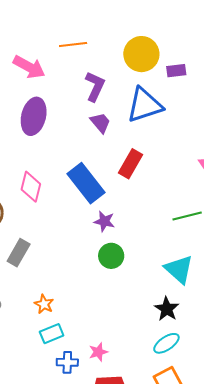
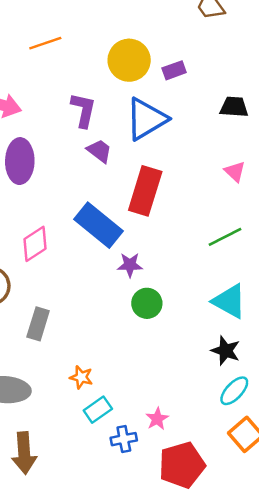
orange line: (73, 44) -> (45, 43), moved
red rectangle: (130, 164) -> (145, 191), size x1.4
pink diamond: (31, 187) -> (35, 244), turned 56

